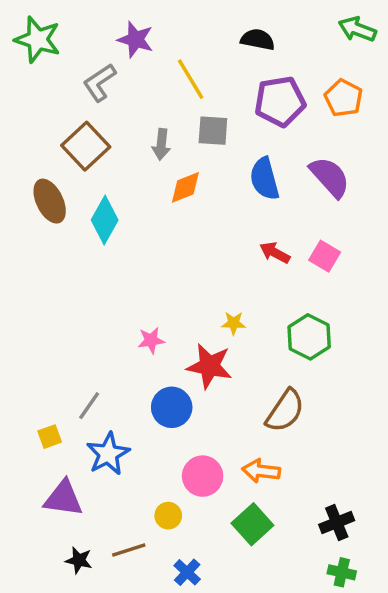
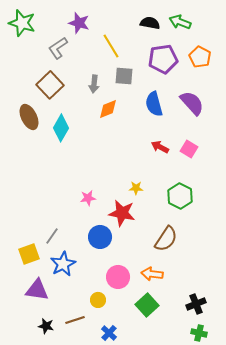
green arrow: (357, 29) -> (180, 22), moved
yellow square: (50, 437) -> (29, 254), size x1.5

